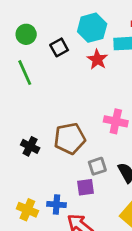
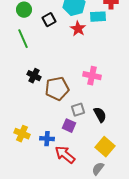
black cross: (30, 146) -> (34, 76), moved
purple square: (85, 187) -> (69, 126), turned 32
yellow cross: (27, 210) -> (22, 134), moved

